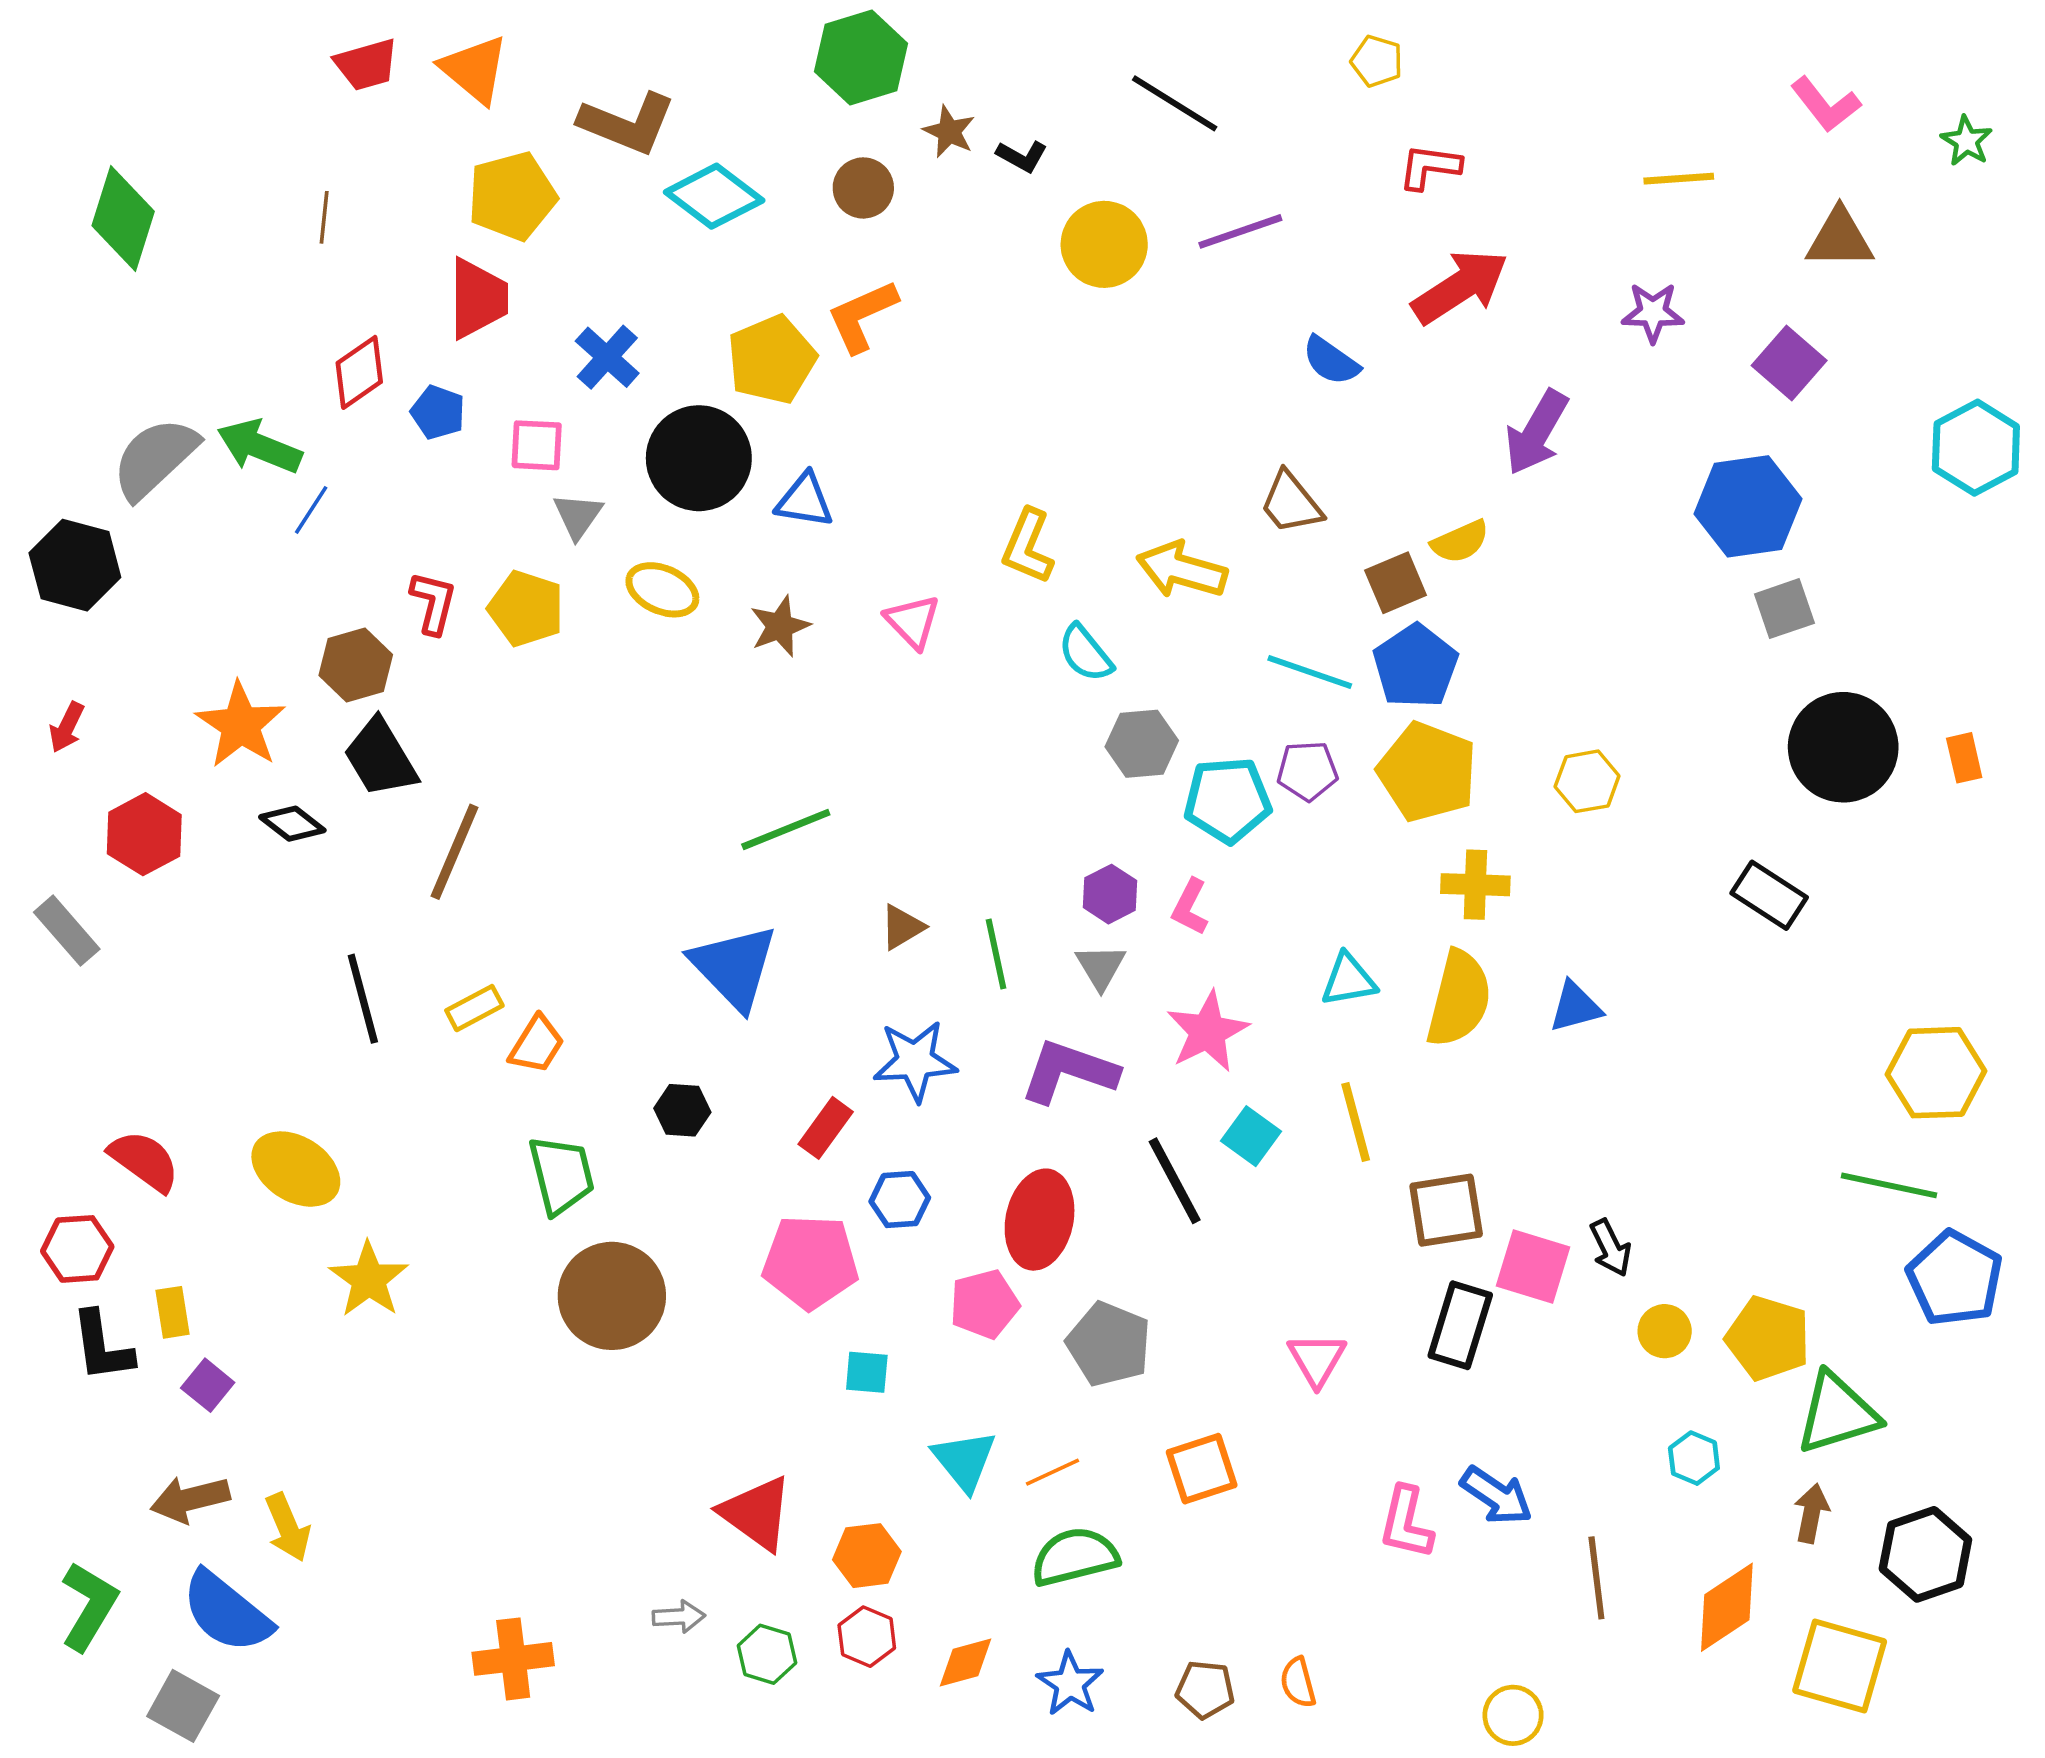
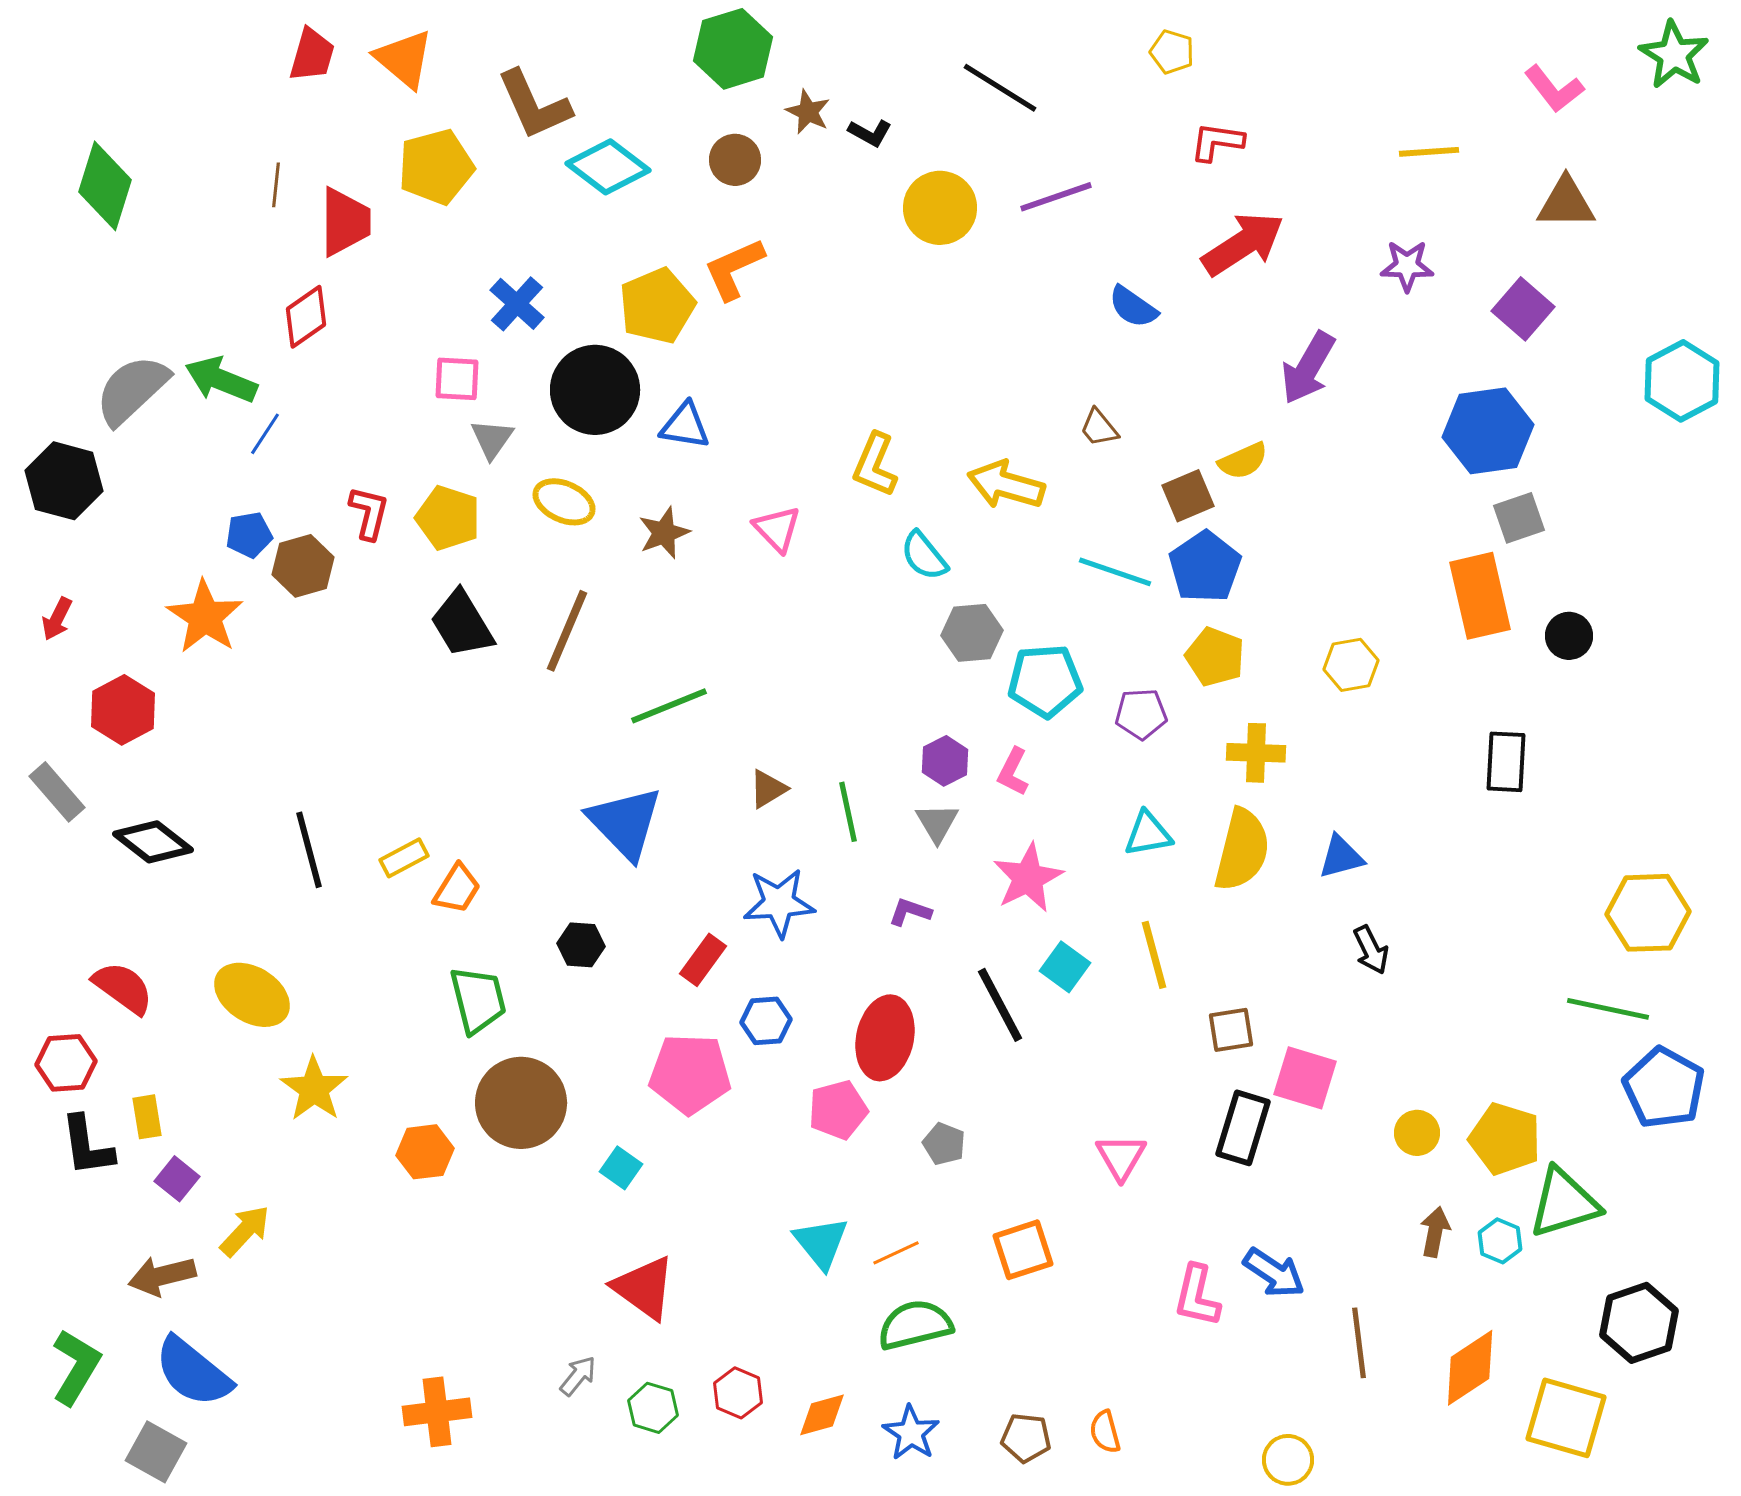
red trapezoid: (366, 65) -> (312, 55), turned -58
brown L-shape: (627, 123) -> (534, 105), turned 44
green star: (1967, 141) -> (1674, 55), moved, size x1.6
red trapezoid: (478, 298) -> (345, 222), moved
blue pentagon: (438, 412) -> (249, 535), moved, turned -30
brown trapezoid: (1291, 503) -> (1099, 428), size x0.7
black circle: (1843, 747) -> (1569, 636), size x0.5
black trapezoid: (380, 758) -> (462, 624), moved
orange rectangle: (1964, 758) -> (1480, 596), moved, size x2.0
purple pentagon: (1307, 771) -> (1141, 714), moved
yellow pentagon: (1427, 772) -> (1215, 657), size x0.7
black diamond: (292, 824) -> (153, 842), moved, size x1.4
brown line: (454, 852) -> (567, 631), moved
black rectangle: (1769, 895) -> (1506, 762), turned 60
purple L-shape: (1069, 1072) -> (910, 912), size x0.5
brown square: (1446, 1210) -> (1231, 1030), size x0.7
black arrow: (1611, 1248) -> (1371, 950), moved
gray pentagon: (1109, 1344) -> (944, 1144), size x0.6
cyan square: (867, 1372) -> (621, 1168), moved, turned 30
cyan hexagon: (1694, 1458) -> (1500, 1241), moved
brown arrow: (1811, 1513) -> (1435, 1232), moved
yellow arrow: (288, 1527) -> (245, 1231), moved, turned -114
orange hexagon: (867, 1556) -> (425, 1152), moved
gray arrow: (679, 1617) -> (578, 1376), turned -48

